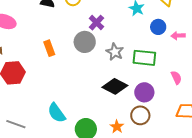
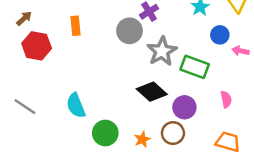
orange rectangle: (49, 48) -> (75, 26), moved
gray star: (115, 52) -> (162, 51), size x1.4

